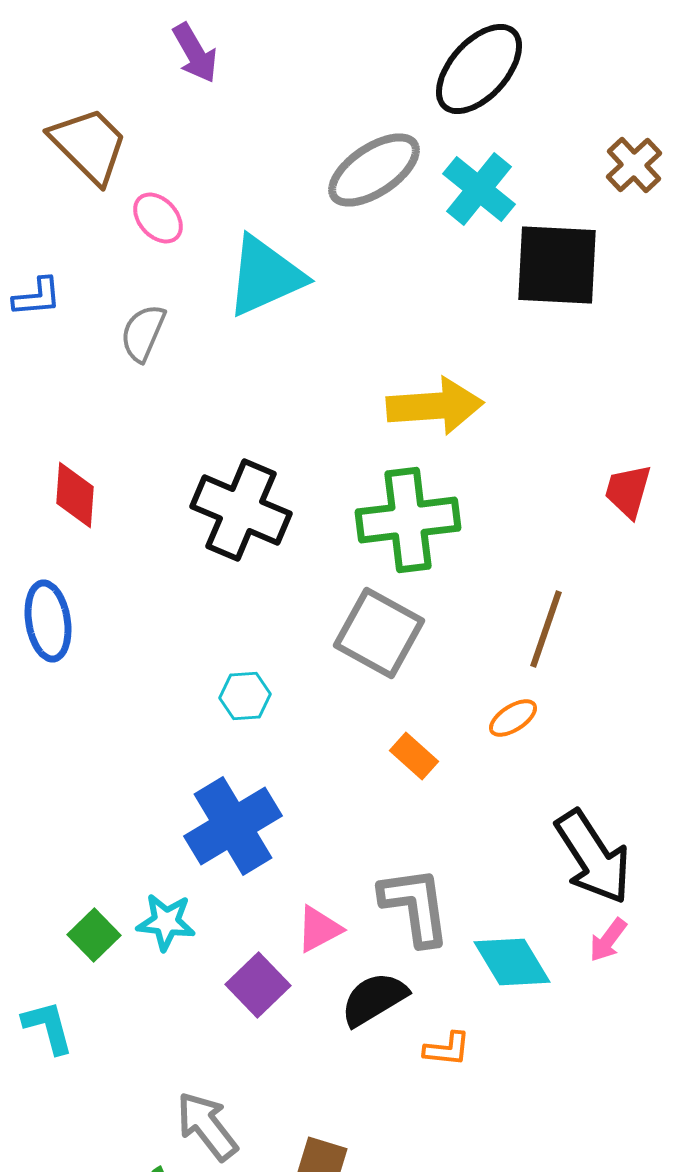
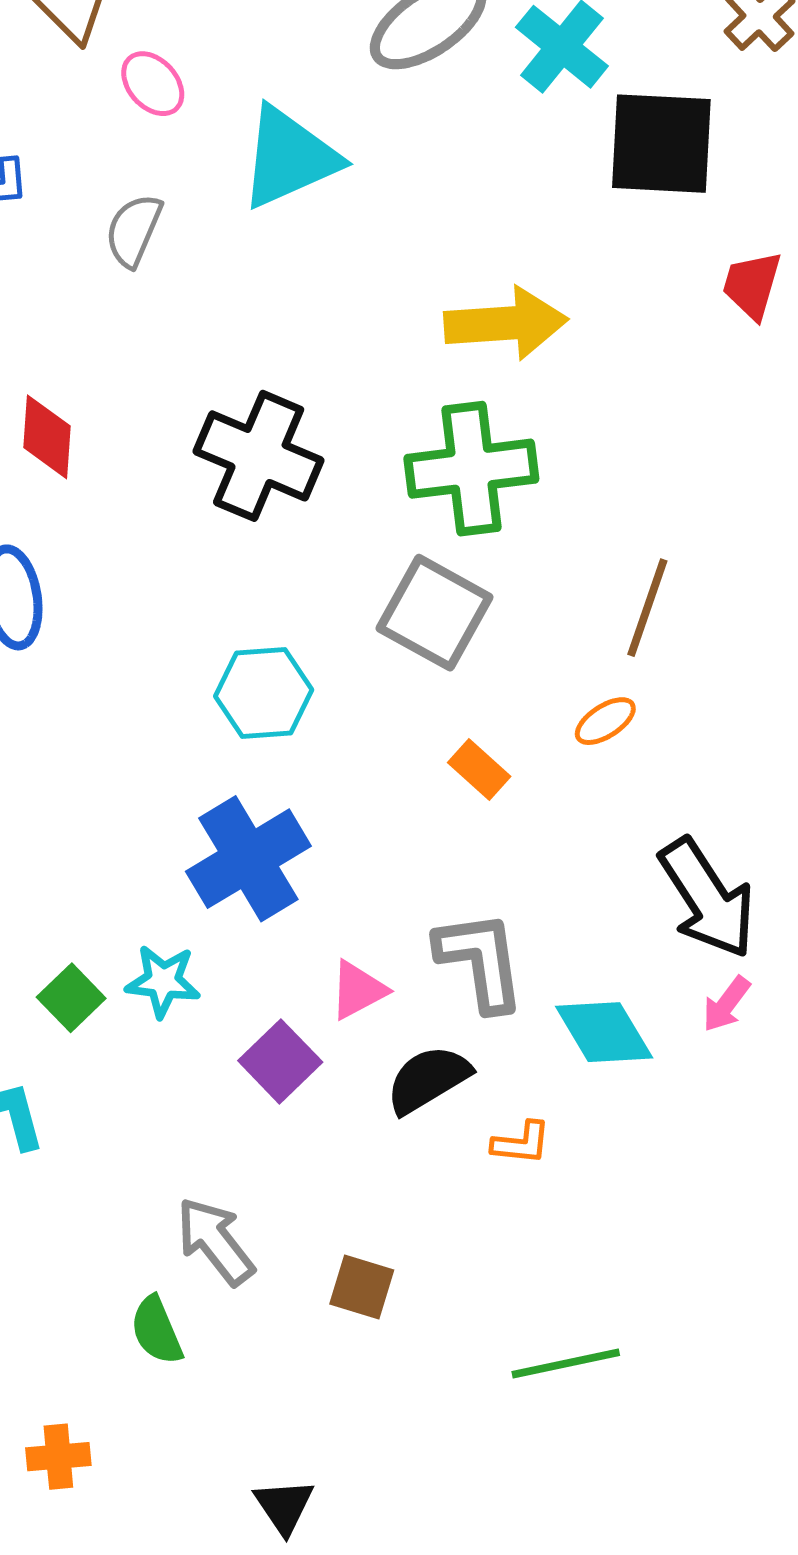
red trapezoid: (628, 491) -> (752, 285), moved
cyan hexagon: (245, 696) -> (264, 693), size x1.5

